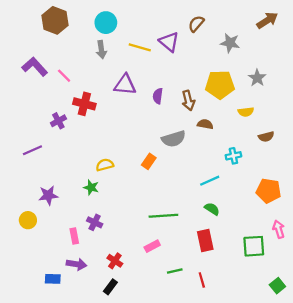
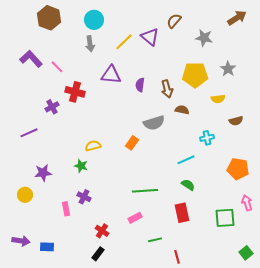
yellow line: (140, 47) -> (124, 42), turned -60
purple arrow: (76, 264) -> (21, 241), moved
red line: (202, 280) -> (177, 257), moved

